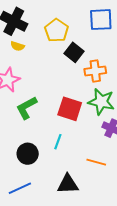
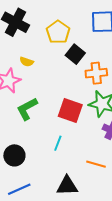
yellow semicircle: (17, 46) -> (27, 62), moved
black circle: (28, 154) -> (14, 155), moved

